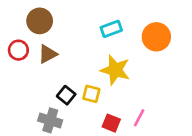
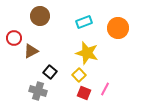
brown circle: (40, 21) -> (40, 16), moved
brown triangle: (48, 54) -> (31, 51), moved
yellow square: (91, 94) -> (79, 75), moved, turned 32

